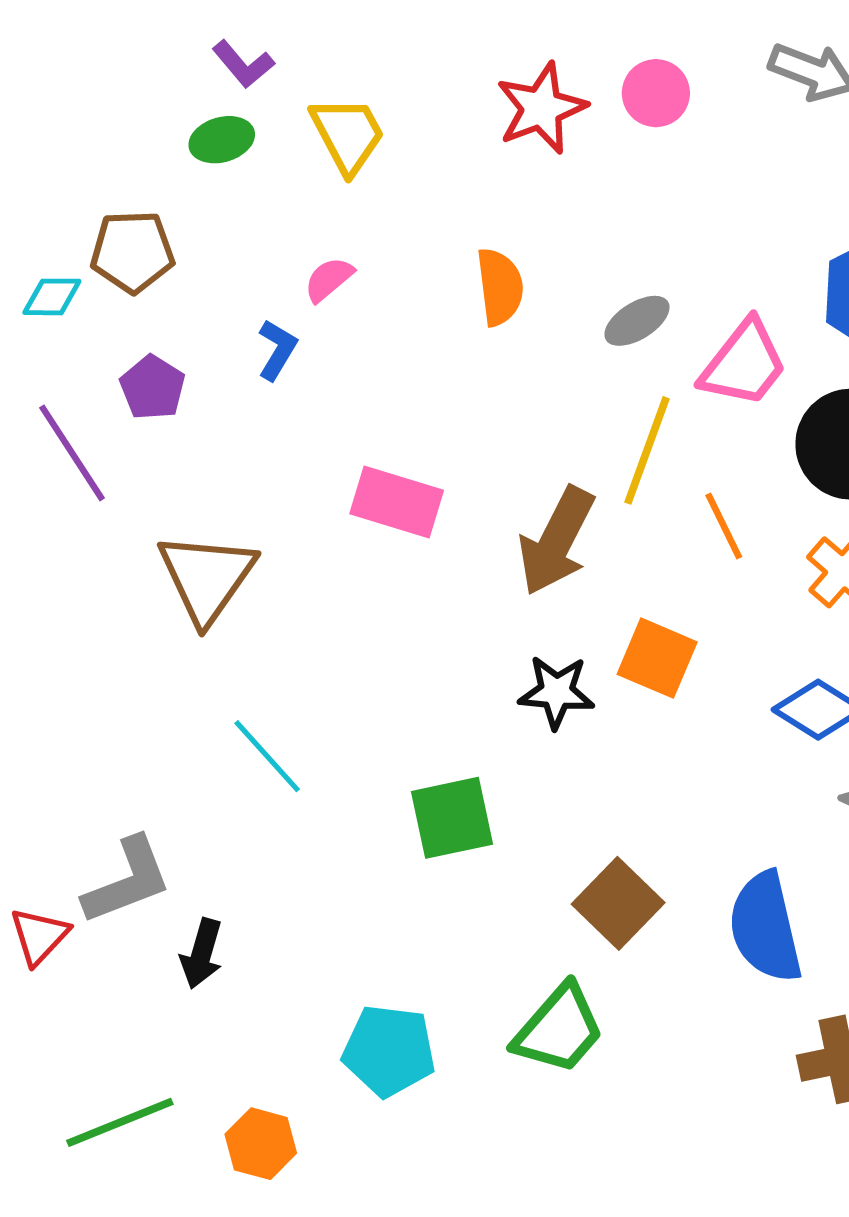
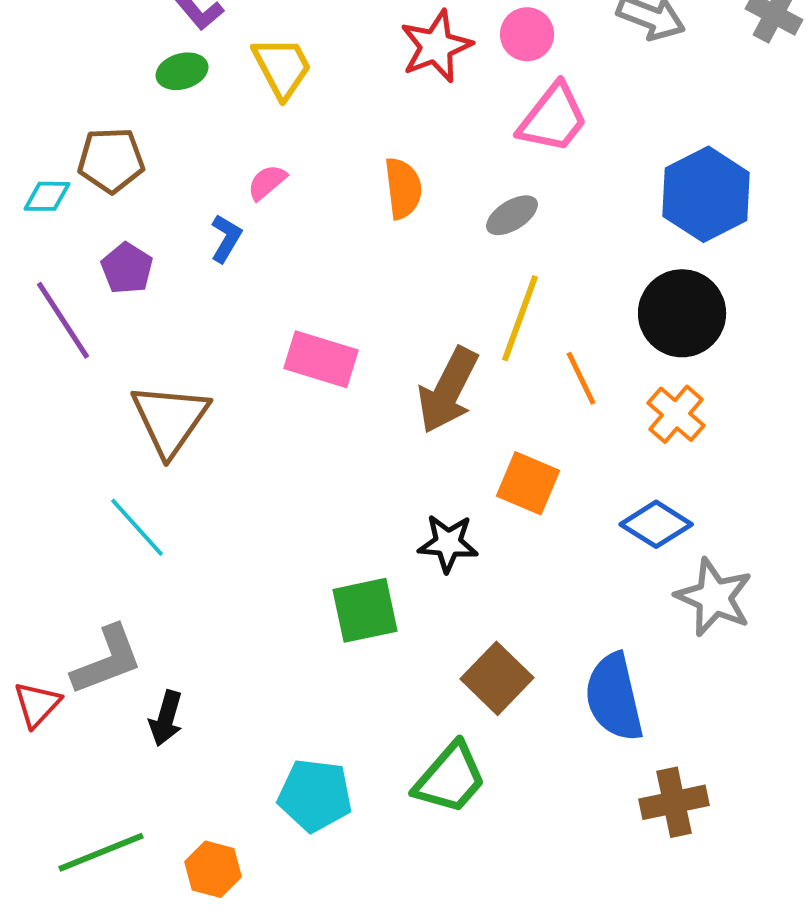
pink trapezoid: (744, 364) -> (553, 118), moved
black star: (556, 692) -> (448, 543), moved
cyan line: (267, 756) -> (137, 527), moved

